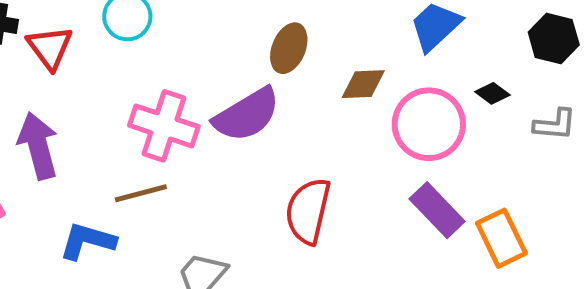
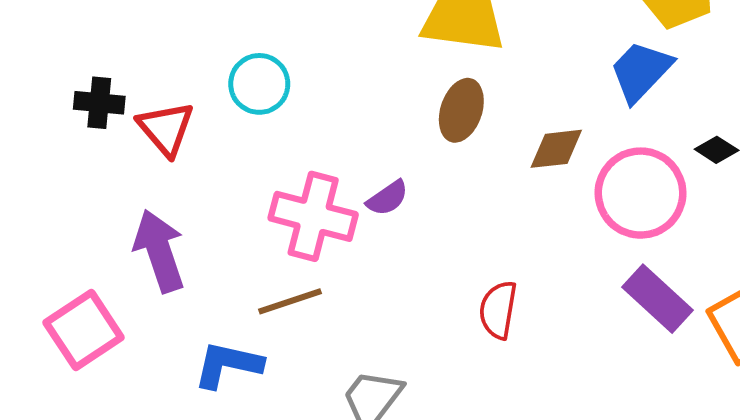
purple semicircle: (247, 115) -> (387, 198), moved, size x0.5
red semicircle: (308, 211) -> (498, 310), size x0.7

